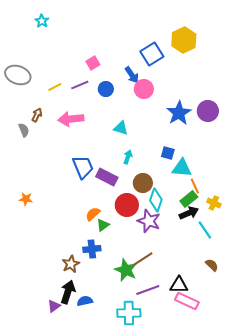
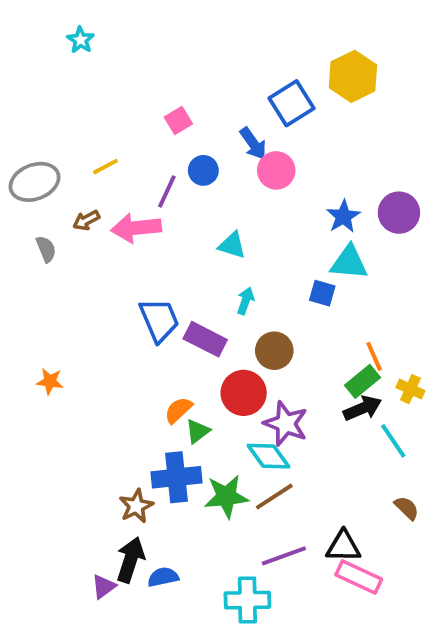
gray ellipse: (18, 75) -> (35, 182), moved, turned -40
purple line: (80, 85) -> (167, 191), moved, turned -42
blue star: (179, 113) -> (343, 216), size x0.7
brown arrow: (37, 115) -> (86, 220), moved, turned -144
cyan triangle: (182, 168) -> (349, 262), moved
cyan diamond: (156, 200) -> (269, 456), moved, turned -55
blue cross: (92, 249) -> (176, 477), size x1.4
green star: (126, 270) -> (226, 496), moved, turned -30

